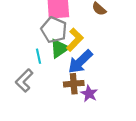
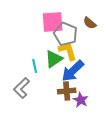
gray pentagon: (54, 30) -> (66, 34), moved
yellow L-shape: (75, 40) -> (68, 51), turned -60

